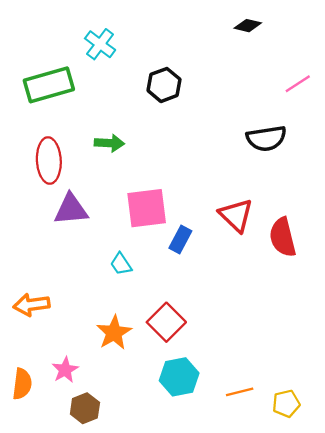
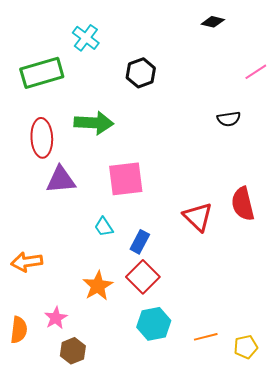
black semicircle: (266, 138) -> (229, 119), size x0.7
green arrow: (109, 143) -> (94, 123), size x1.5
red triangle: (236, 215) -> (198, 217), moved
blue rectangle: (180, 240) -> (140, 242), moved

